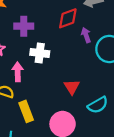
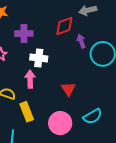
pink arrow: (18, 72) -> (30, 79), moved
cyan semicircle: (98, 105) -> (93, 116), moved

